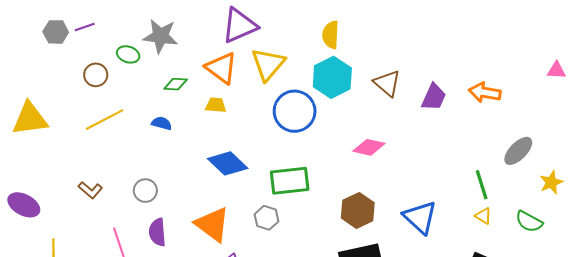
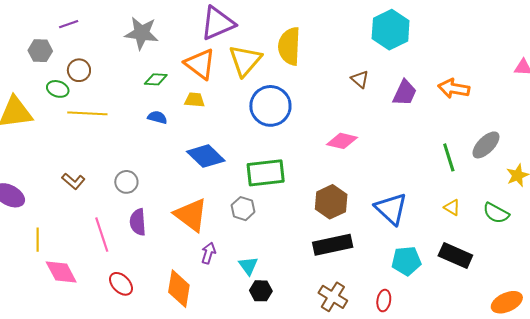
gray hexagon: (56, 32) -> (40, 51), moved
yellow semicircle: (331, 35) -> (289, 46), moved, size x1.4
green ellipse: (128, 54) -> (58, 89), moved
cyan hexagon: (332, 77) -> (391, 30), moved
brown triangle: (387, 83) -> (360, 79), size x0.7
yellow line: (105, 120) -> (87, 113), turned 30
blue semicircle: (162, 123) -> (157, 117), moved
green line: (482, 185) -> (449, 157), moved

